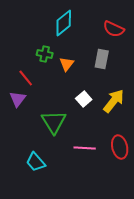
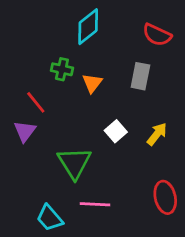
yellow arrow: (114, 101) -> (157, 134), size x0.7
pink line: (85, 148) -> (95, 204), moved

